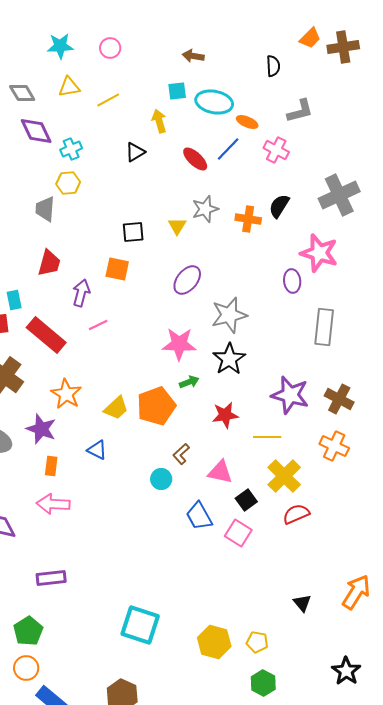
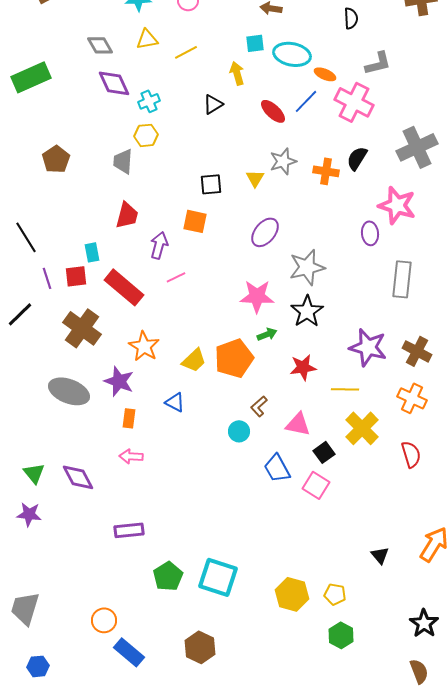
pink cross: (276, 150) -> (354, 102), size x1.5
pink arrow: (53, 504) -> (131, 456), size x0.7
red semicircle: (296, 514) -> (411, 454), moved, turned 96
green pentagon: (28, 631) -> (168, 576), moved

